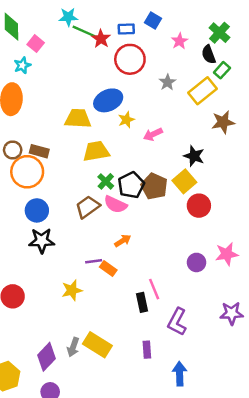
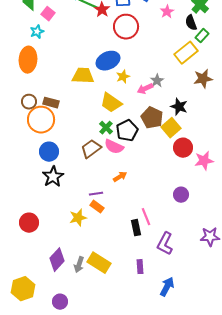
gray star: (167, 82) -> (157, 81), moved
yellow trapezoid: (96, 151) -> (111, 103), moved, turned -135
brown pentagon: (154, 186) -> (152, 118), moved
black star: (42, 241) -> (53, 177), turned -30
pink star: (227, 254) -> (204, 161), moved
orange rectangle: (108, 269) -> (97, 207), moved
purple diamond: (47, 357) -> (57, 260), moved
blue arrow: (180, 374) -> (167, 287), turned 30

